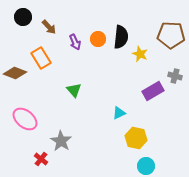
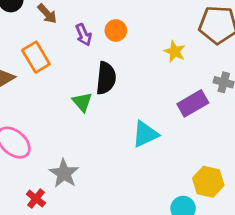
black semicircle: (121, 37) -> (106, 78), moved
cyan triangle: (119, 113) -> (145, 134), size x1.5
yellow hexagon: (136, 138) -> (208, 182), moved

